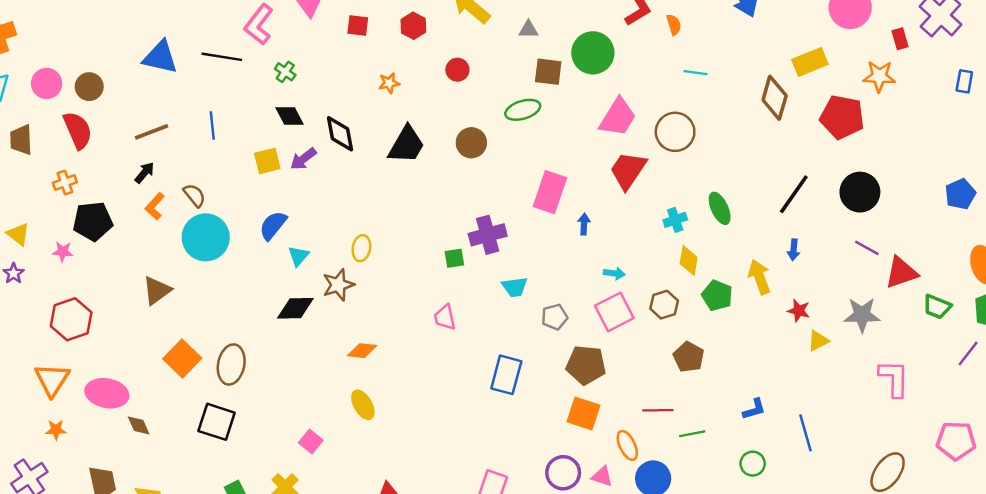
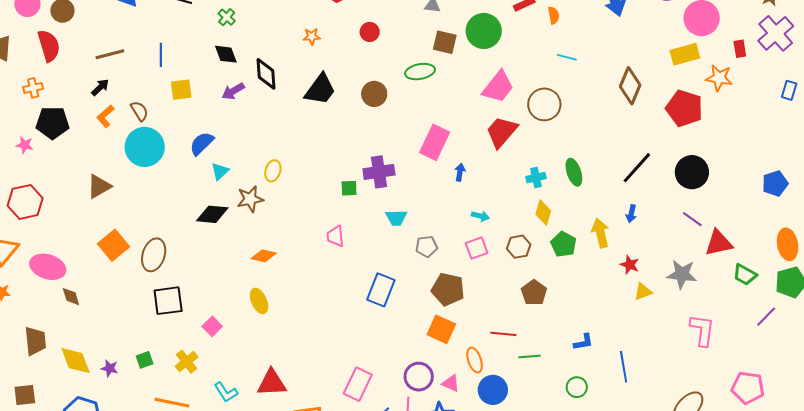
yellow rectangle: (810, 62) -> (685, 54), moved
yellow square: (267, 161) -> (181, 90), moved
pink square: (614, 312) -> (477, 248), size x0.7
black square: (217, 422) -> (168, 301), moved, turned -32

